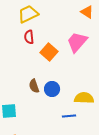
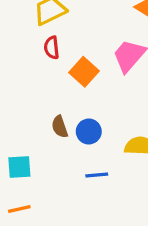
blue line: (69, 116) -> (97, 175), moved

